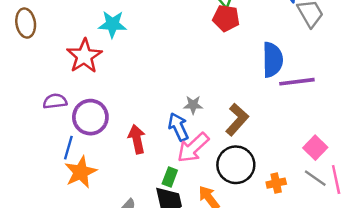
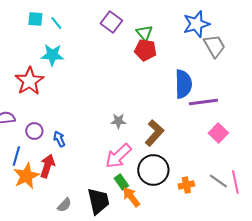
purple circle: (90, 117) -> (34, 131), size x0.6
blue arrow: (178, 127) -> (59, 139), moved, size x0.7
red arrow: (137, 139) -> (47, 166), moved, turned 30
pink square: (315, 148) -> (218, 133), moved
green rectangle: (170, 177) -> (121, 182), moved, turned -56

